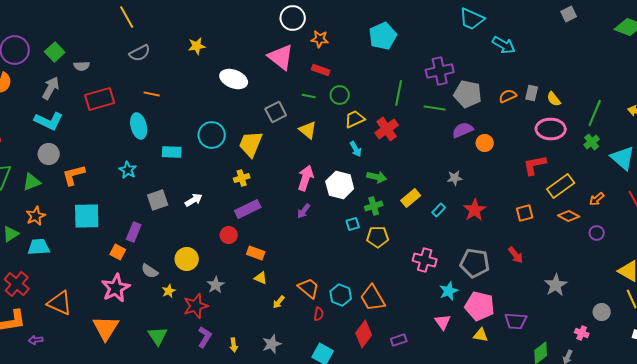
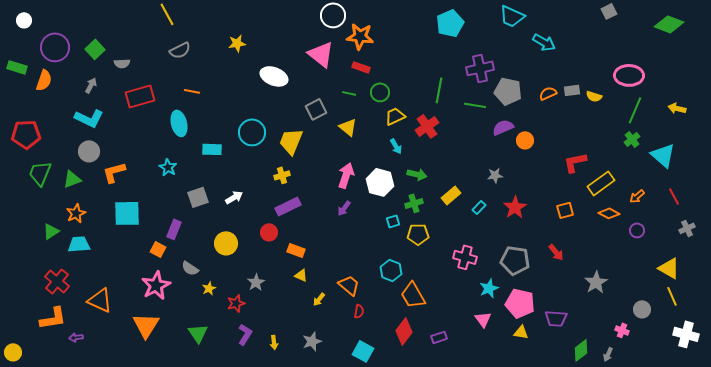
cyan pentagon: (383, 36) -> (450, 23), moved
orange star: (320, 39) -> (360, 36), size x1.5
gray arrow: (51, 88) -> (91, 85), size x0.7
gray rectangle: (532, 93) -> (572, 90), turned 70
yellow semicircle: (554, 99) -> (594, 96), turned -35
pink ellipse: (551, 129) -> (629, 75), moved
yellow circle: (187, 259) -> (226, 243), moved
cyan hexagon: (341, 295) -> (391, 270), moved
red star: (196, 306) -> (236, 303), size x0.7

